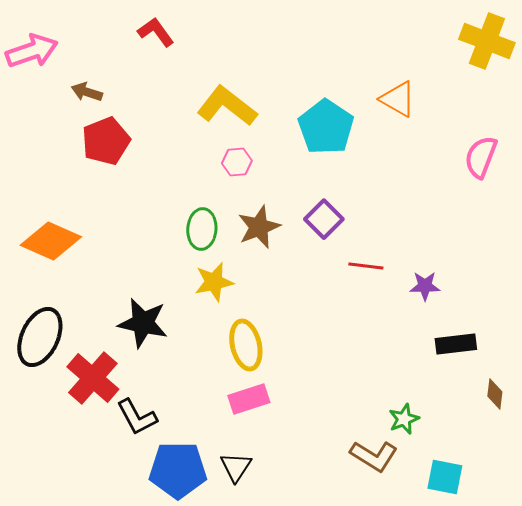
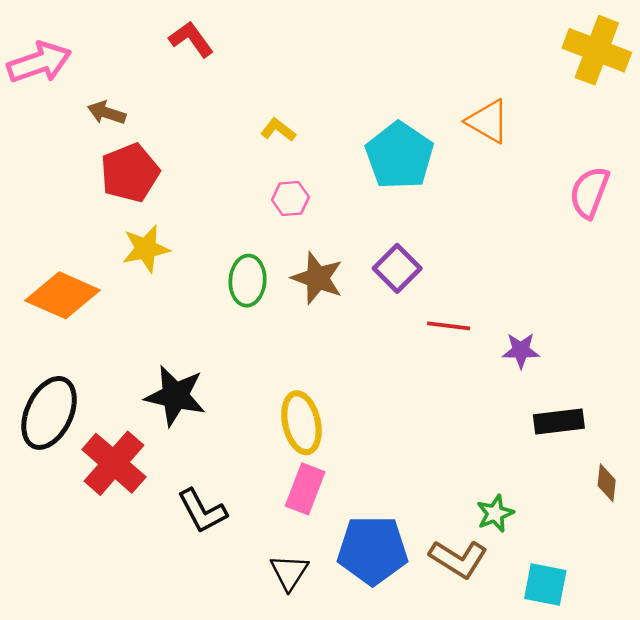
yellow L-shape: (227, 106) -> (278, 130), size x0.5
brown star: (259, 227) -> (317, 278), turned -30
yellow star: (214, 282) -> (146, 249), moved
pink rectangle: (249, 399) -> (305, 489), turned -51
black L-shape: (137, 417) -> (202, 511), moved
blue pentagon: (178, 470) -> (373, 550), moved

